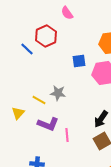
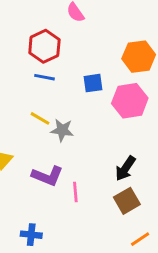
blue line: (27, 49) -> (44, 77), moved, turned -32
yellow line: (39, 100) -> (40, 118), moved

